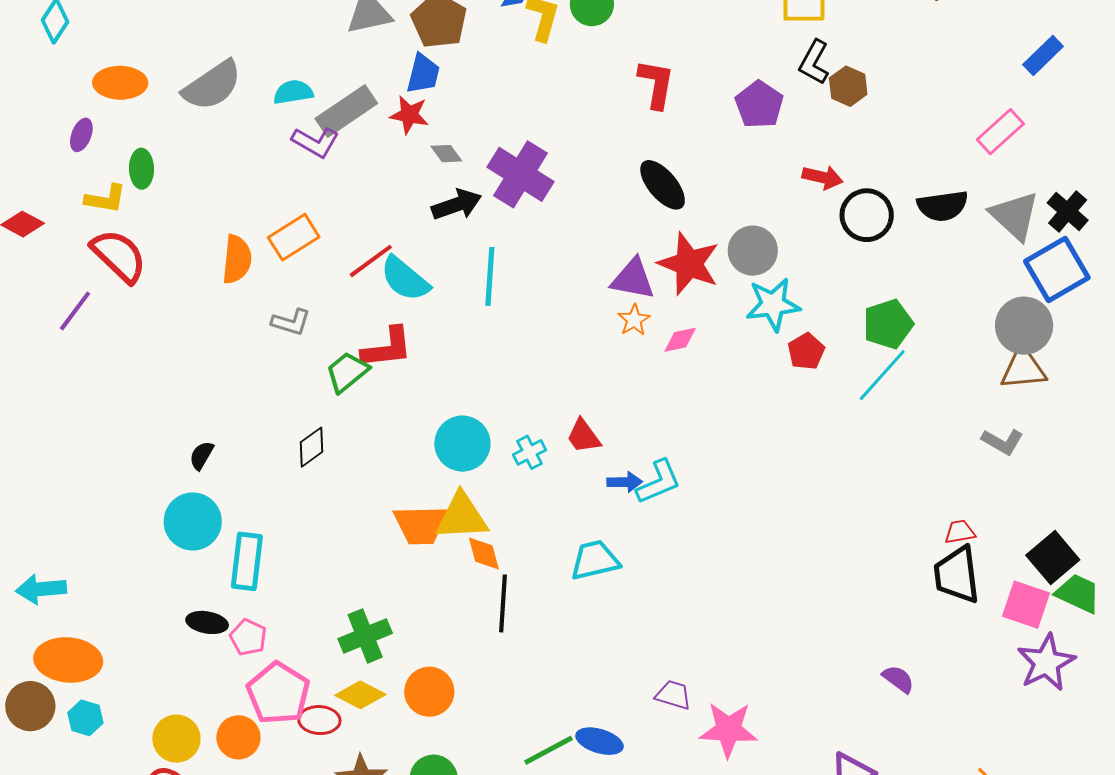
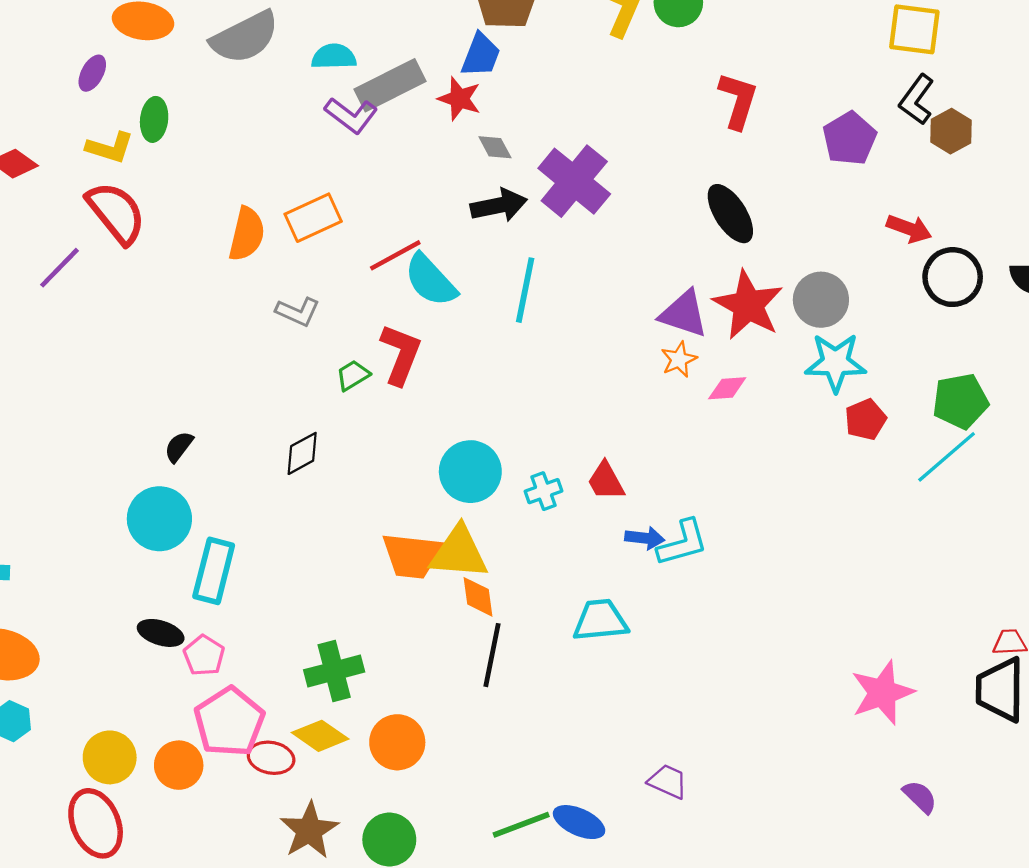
red L-shape: (387, 348) -> (401, 354), turned -70
green trapezoid: (347, 372) -> (353, 375), size x0.7
pink star: (728, 730) -> (882, 693), moved, turned -30

